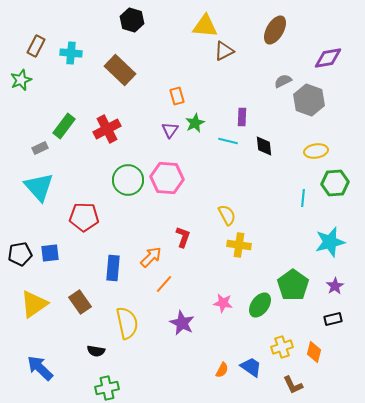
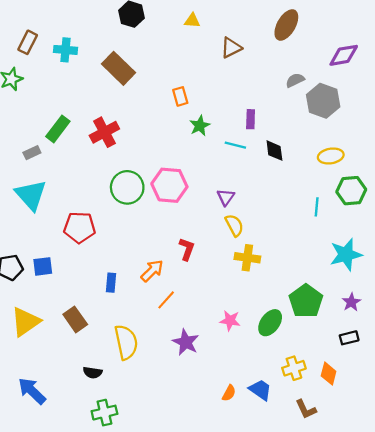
yellow triangle: (205, 26) -> (192, 21), moved, size x0.6
purple triangle: (170, 130) -> (226, 197), moved
blue rectangle: (113, 268) -> (111, 283), size x0.7

